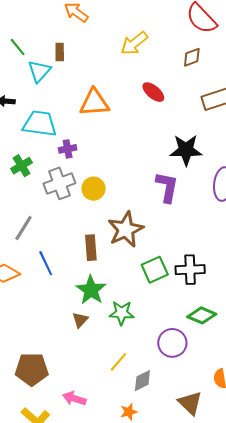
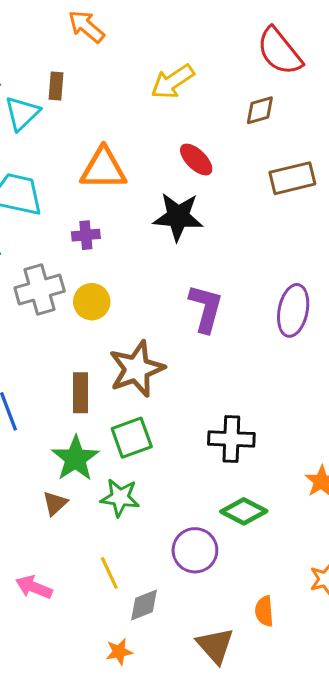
purple cross: (68, 149) -> (86, 235), moved
black star: (186, 150) -> (178, 217), moved
green square: (155, 270) -> (132, 438), moved
yellow line: (118, 362) -> (109, 573), turned -70
pink arrow: (74, 398) -> (34, 587), moved

